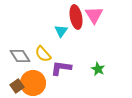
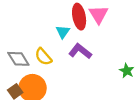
purple L-shape: (61, 68) -> (80, 51), moved, turned 30
green star: (98, 69) -> (127, 71), moved

